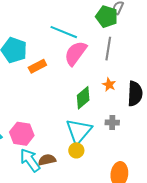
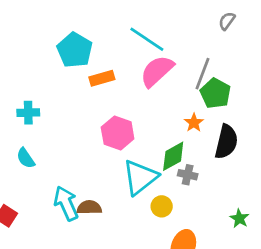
green pentagon: (107, 17) -> (215, 93), moved
green diamond: (83, 98) -> (173, 156), moved
pink hexagon: (22, 134) -> (118, 133), moved
yellow circle: (76, 150) -> (162, 206), moved

